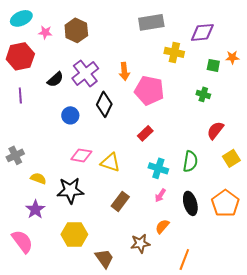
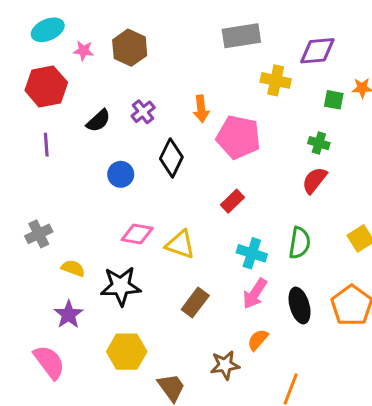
purple cross: (85, 73) -> (143, 112), size x0.6
red semicircle: (215, 130) -> (314, 180), moved
pink arrow: (160, 195) -> (255, 294), size x1.5

